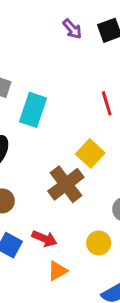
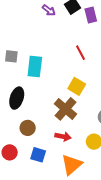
red arrow: (44, 239) -> (63, 136), moved
orange triangle: (57, 271) -> (72, 165), size x1.6

